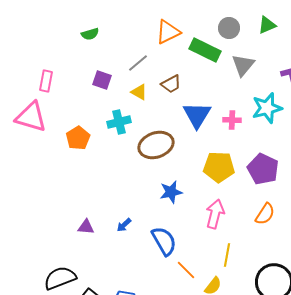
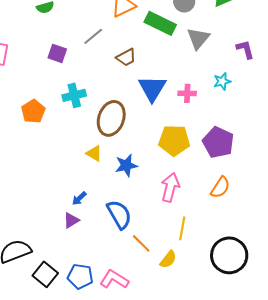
yellow triangle: (139, 92) -> (94, 153), moved
cyan star: (267, 108) -> (222, 81), size x0.6
brown ellipse: (156, 145) -> (111, 118), turned -52
purple triangle: (86, 227) -> (71, 220), moved, turned -36

